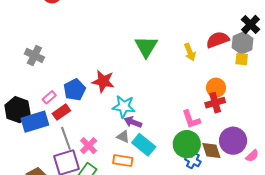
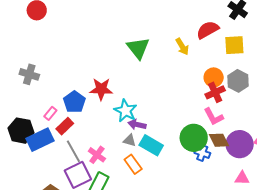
gray hexagon: (242, 43) -> (238, 81), moved
yellow square: (242, 59) -> (234, 45), size x1.5
cyan star: (124, 107) -> (126, 111), turned 30
pink L-shape: (191, 119) -> (214, 117), moved
purple circle: (233, 141) -> (240, 144), moved
orange rectangle: (123, 161) -> (133, 164), turned 54

